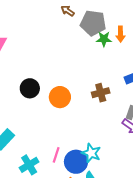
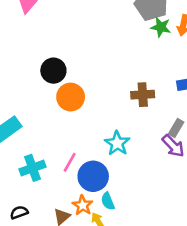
orange circle: (60, 97) -> (71, 97), moved
cyan star: (91, 153) -> (117, 143), moved

